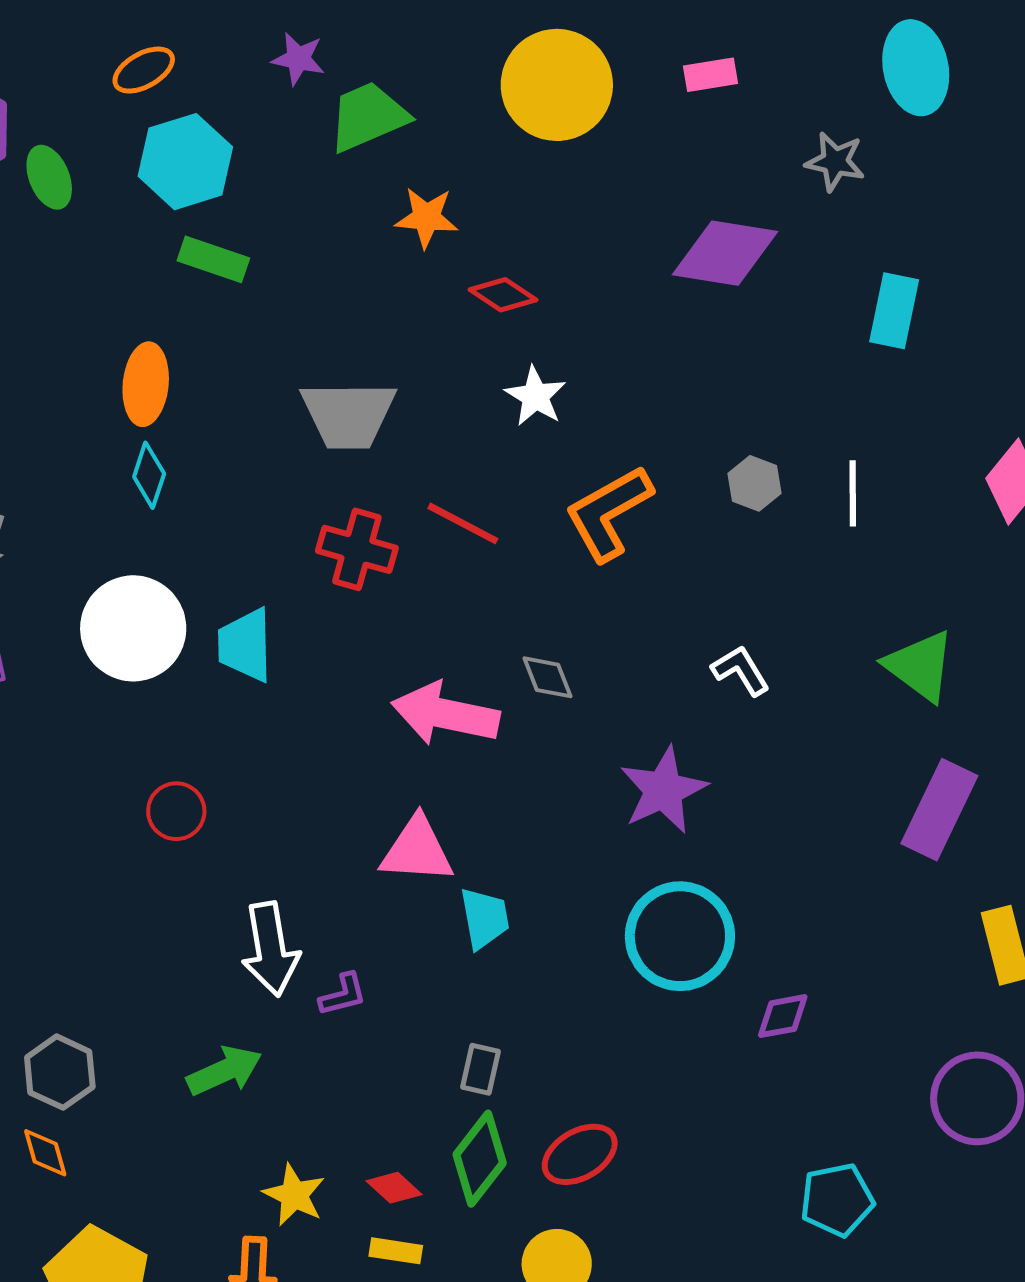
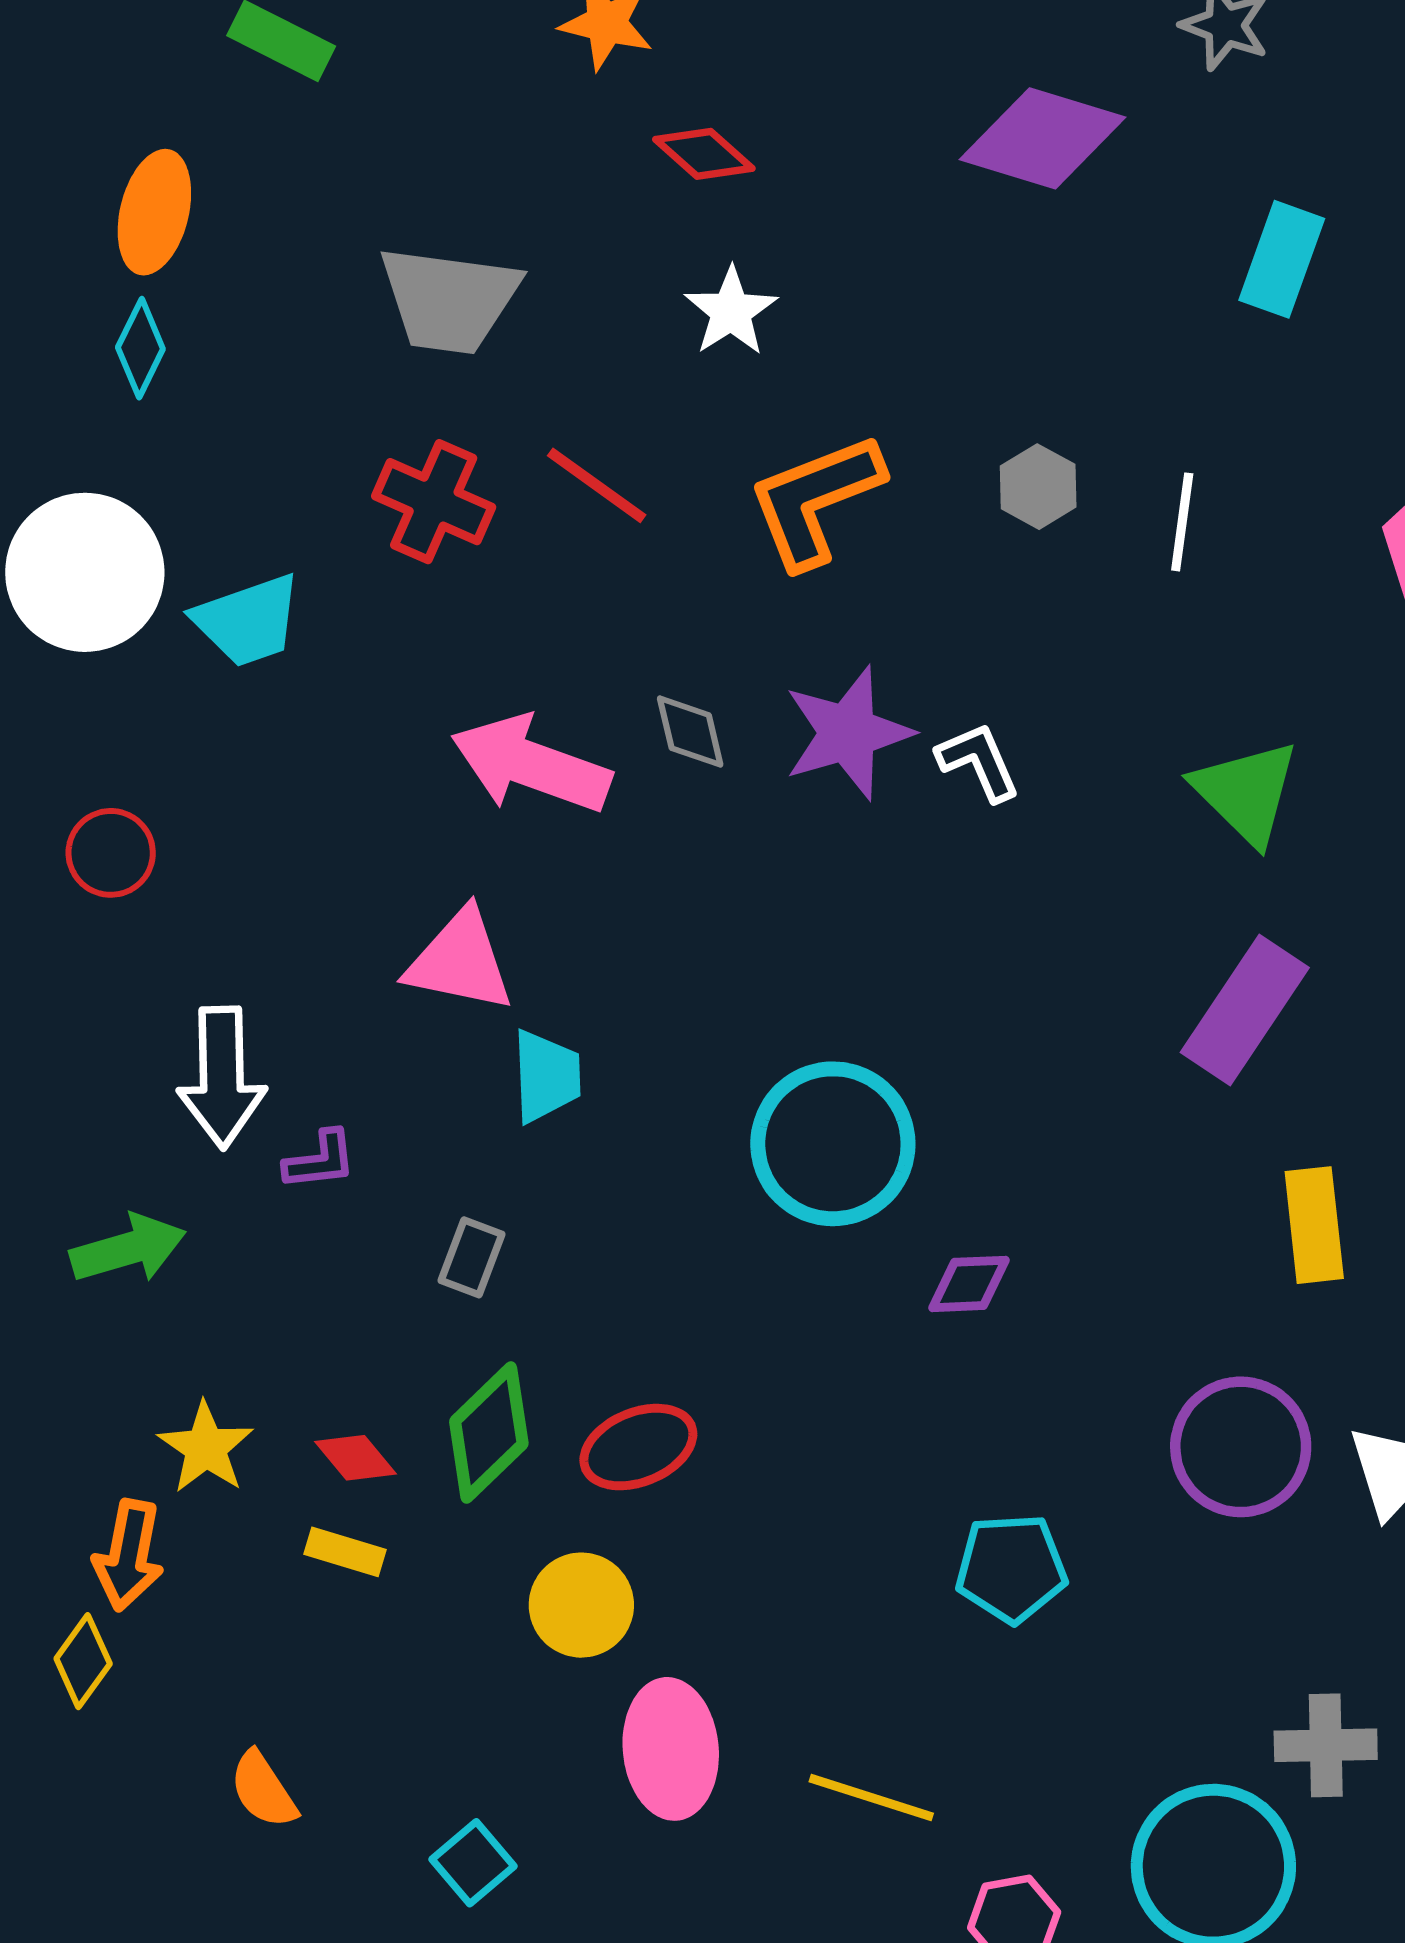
cyan trapezoid: (245, 645) -> (248, 621), turned -116
purple star: (663, 790) -> (848, 733), moved
gray rectangle: (480, 1069) -> (472, 1257), moved

